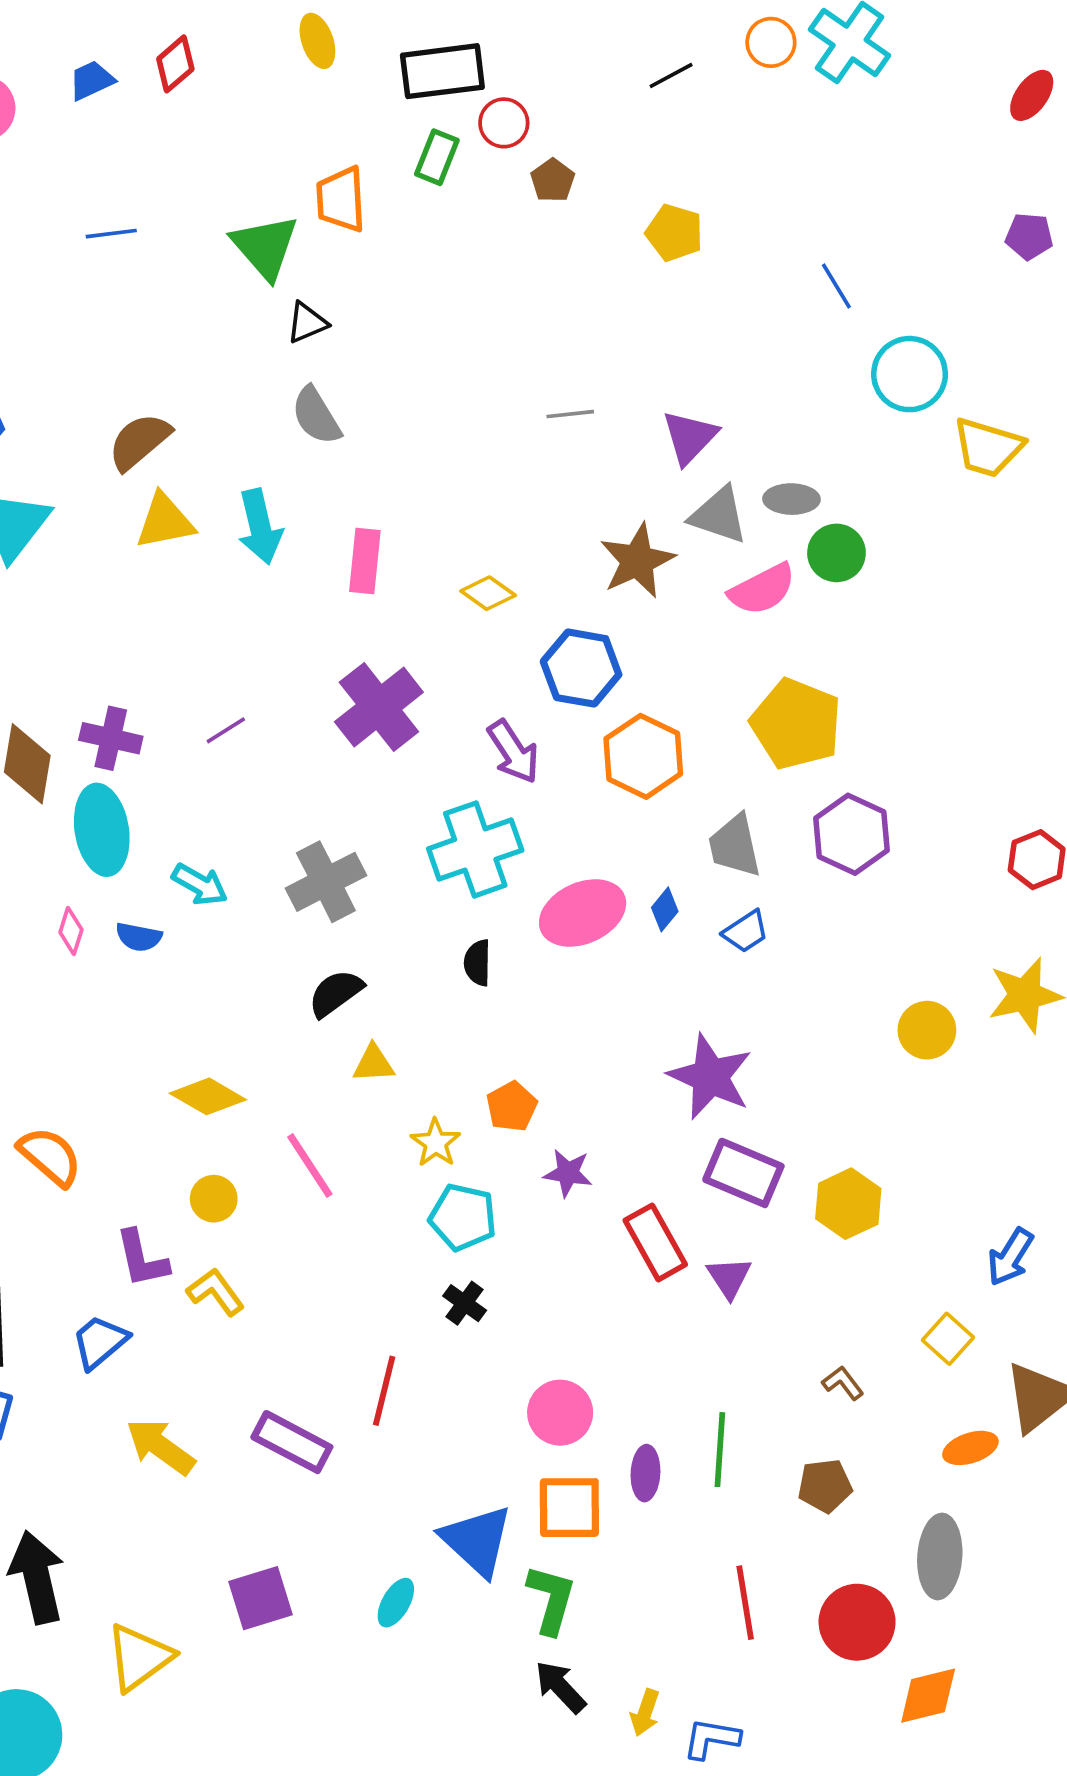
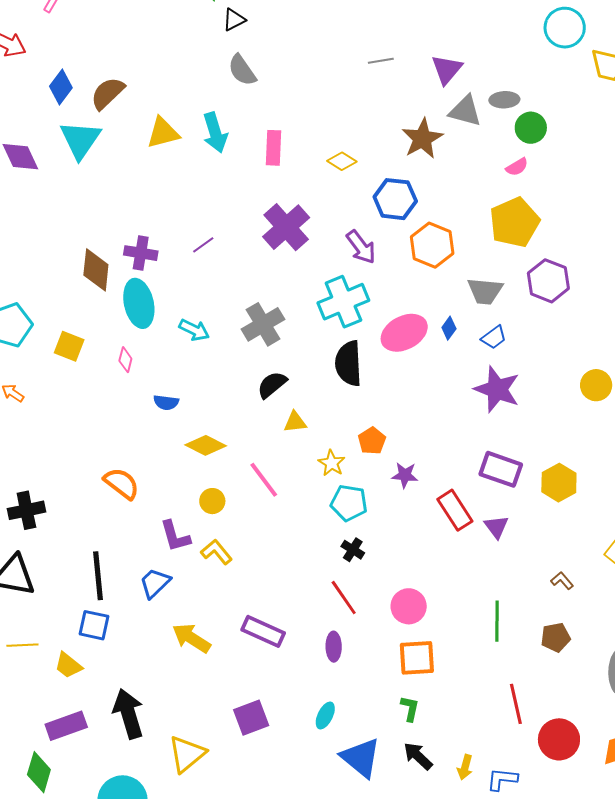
brown semicircle: (139, 441) -> (108, 93), moved
pink semicircle: (762, 589) -> (517, 167), moved, size x0.6
yellow pentagon: (796, 724) -> (514, 222), turned 30
gray trapezoid: (735, 846) -> (485, 291), turned -69
blue semicircle: (139, 937) -> (166, 402), moved
black semicircle: (478, 963) -> (348, 363), size x1.8
purple star: (710, 1077) -> (497, 389), moved
red line: (384, 1391) -> (344, 598), moved, turned -45
purple ellipse: (645, 1473) -> (334, 647), moved
blue triangle: (477, 1541) -> (361, 758), moved
green L-shape: (551, 1599) -> (410, 709), size x0.7
red circle: (857, 1622) -> (559, 739), moved

